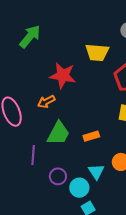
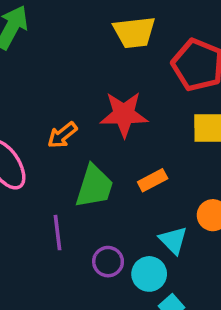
red star: (63, 75) -> (124, 114), moved

